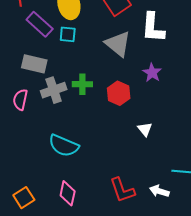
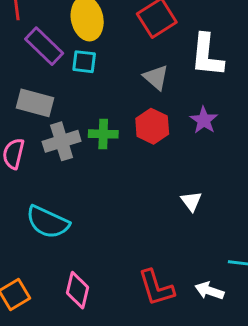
gray triangle: (118, 44) -> (156, 77), size x0.7
red hexagon: (119, 93) -> (152, 126), moved
cyan semicircle: (64, 146) -> (48, 222), moved

